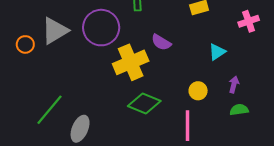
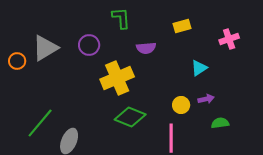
purple circle: (101, 28) -> (89, 45), size x0.6
purple semicircle: (161, 42) -> (146, 48), moved, turned -36
purple arrow: (234, 84) -> (206, 99), moved, turned 63

